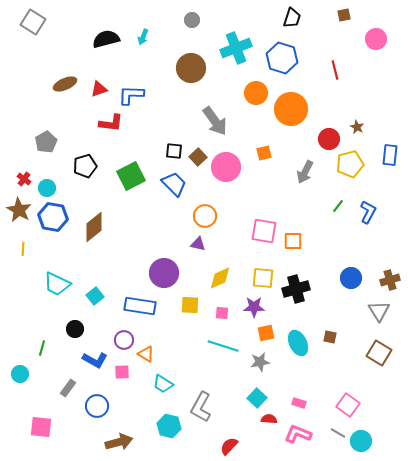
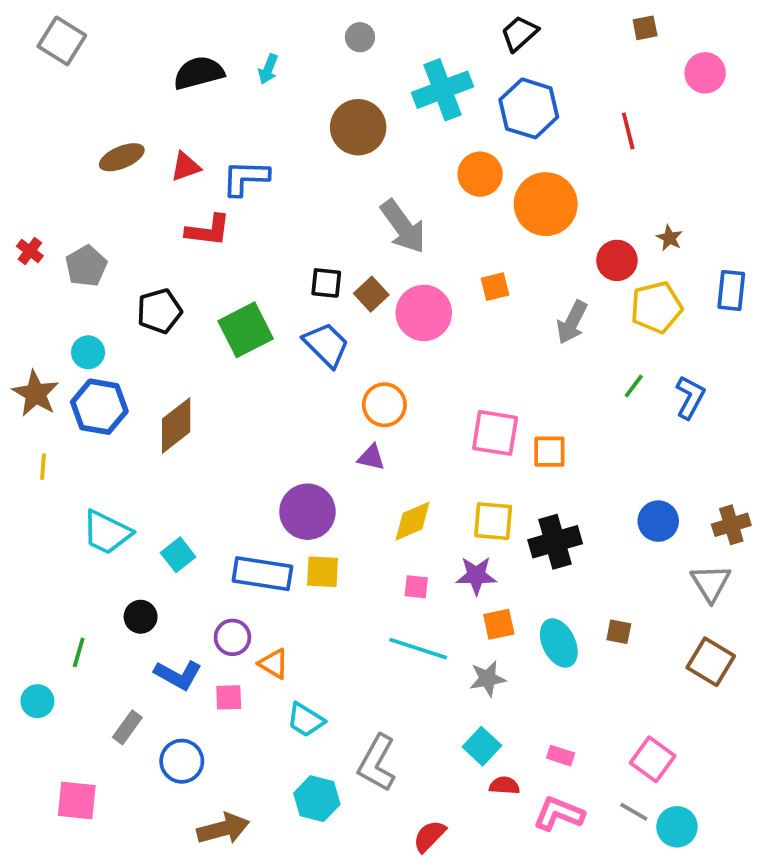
black trapezoid: (292, 18) -> (519, 33), moved, turned -150
red cross: (24, 179) -> (30, 251), moved
yellow square: (190, 305) -> (322, 572), moved

